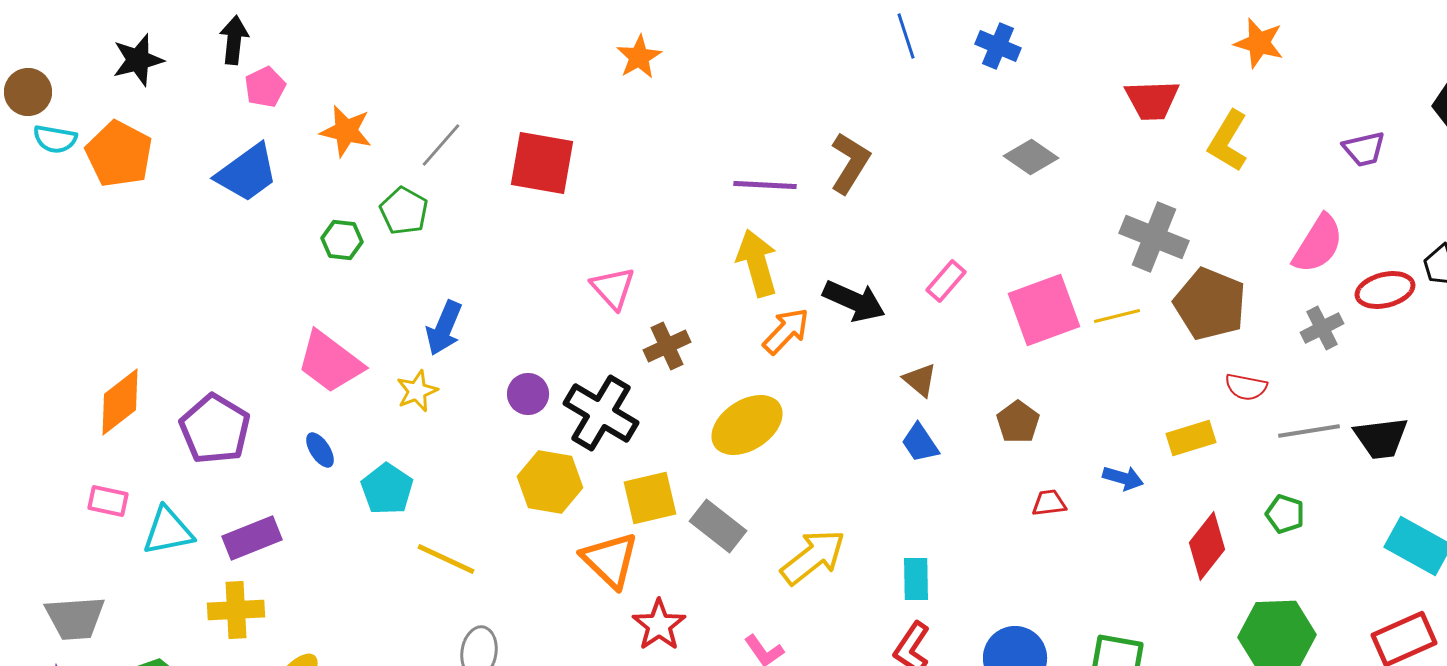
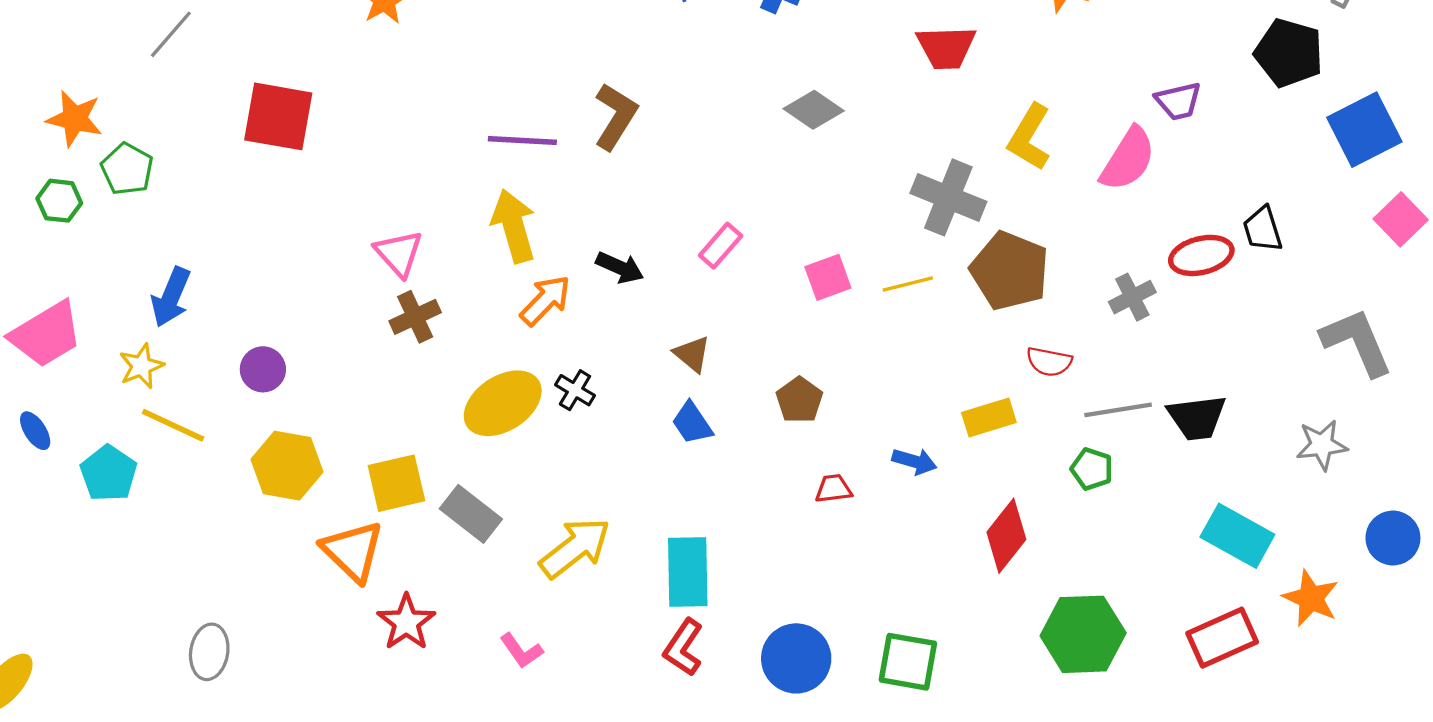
orange star: (346, 131) -> (75, 119), moved
yellow L-shape: (1228, 141) -> (1029, 137), moved
gray line: (441, 145) -> (171, 34), moved
pink semicircle: (1318, 244) -> (1128, 159), moved
pink triangle: (613, 288) -> (399, 253), moved
black arrow: (854, 301) -> (620, 268), size x0.7
pink square: (1044, 310) -> (828, 277), size x0.6
pink trapezoid: (330, 362) -> (46, 334), turned -68
black cross: (601, 413) -> (575, 390), moved, size x0.5
green pentagon: (1285, 514) -> (1092, 469), moved
yellow line: (446, 559) -> (173, 425), moved
cyan rectangle: (916, 579) -> (688, 572), size x1.5

